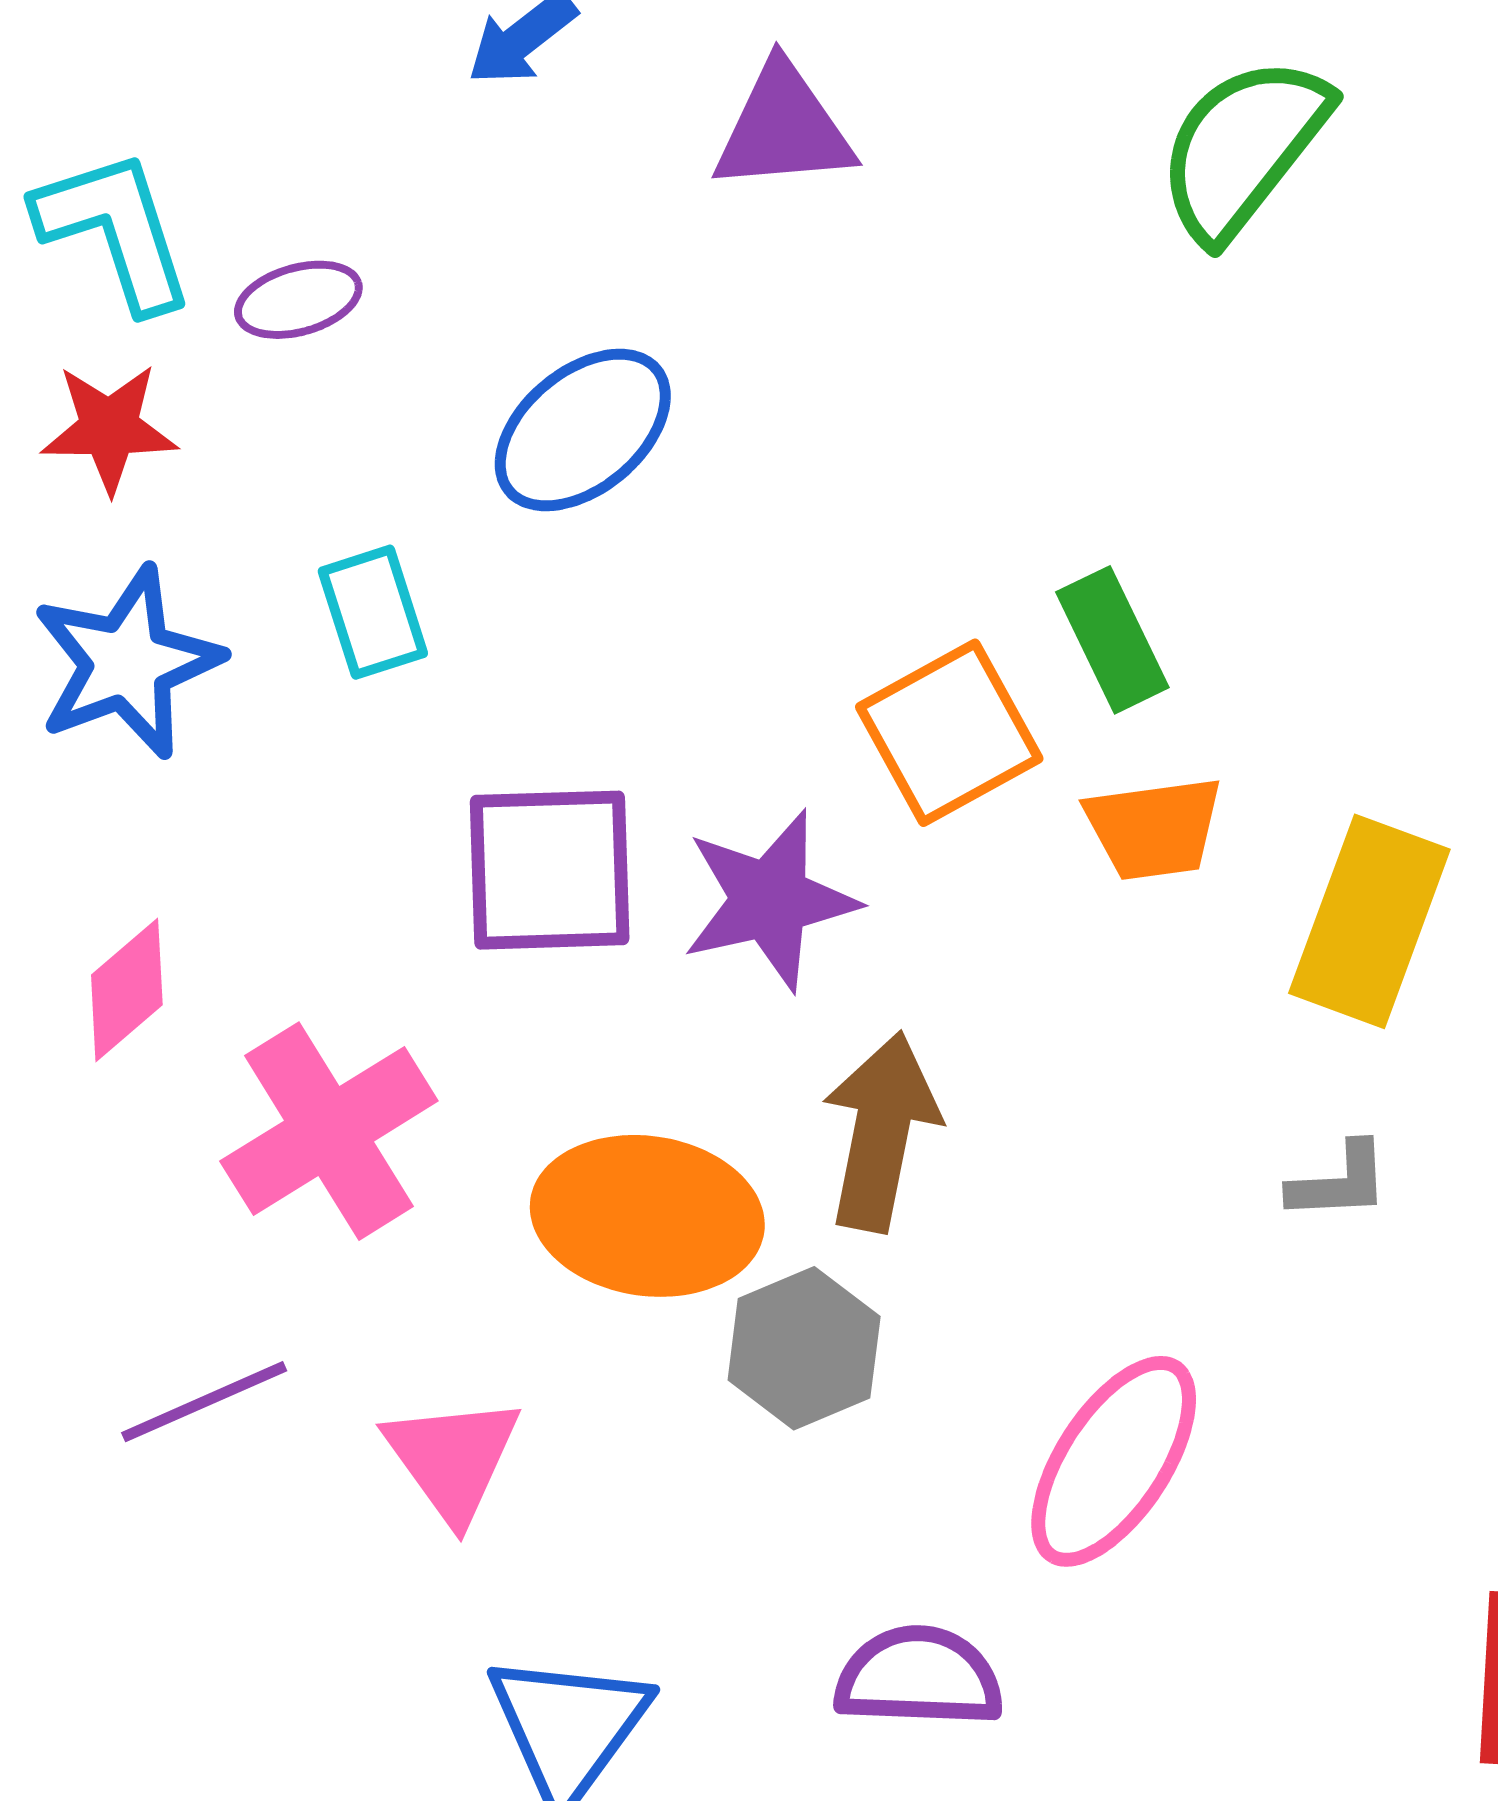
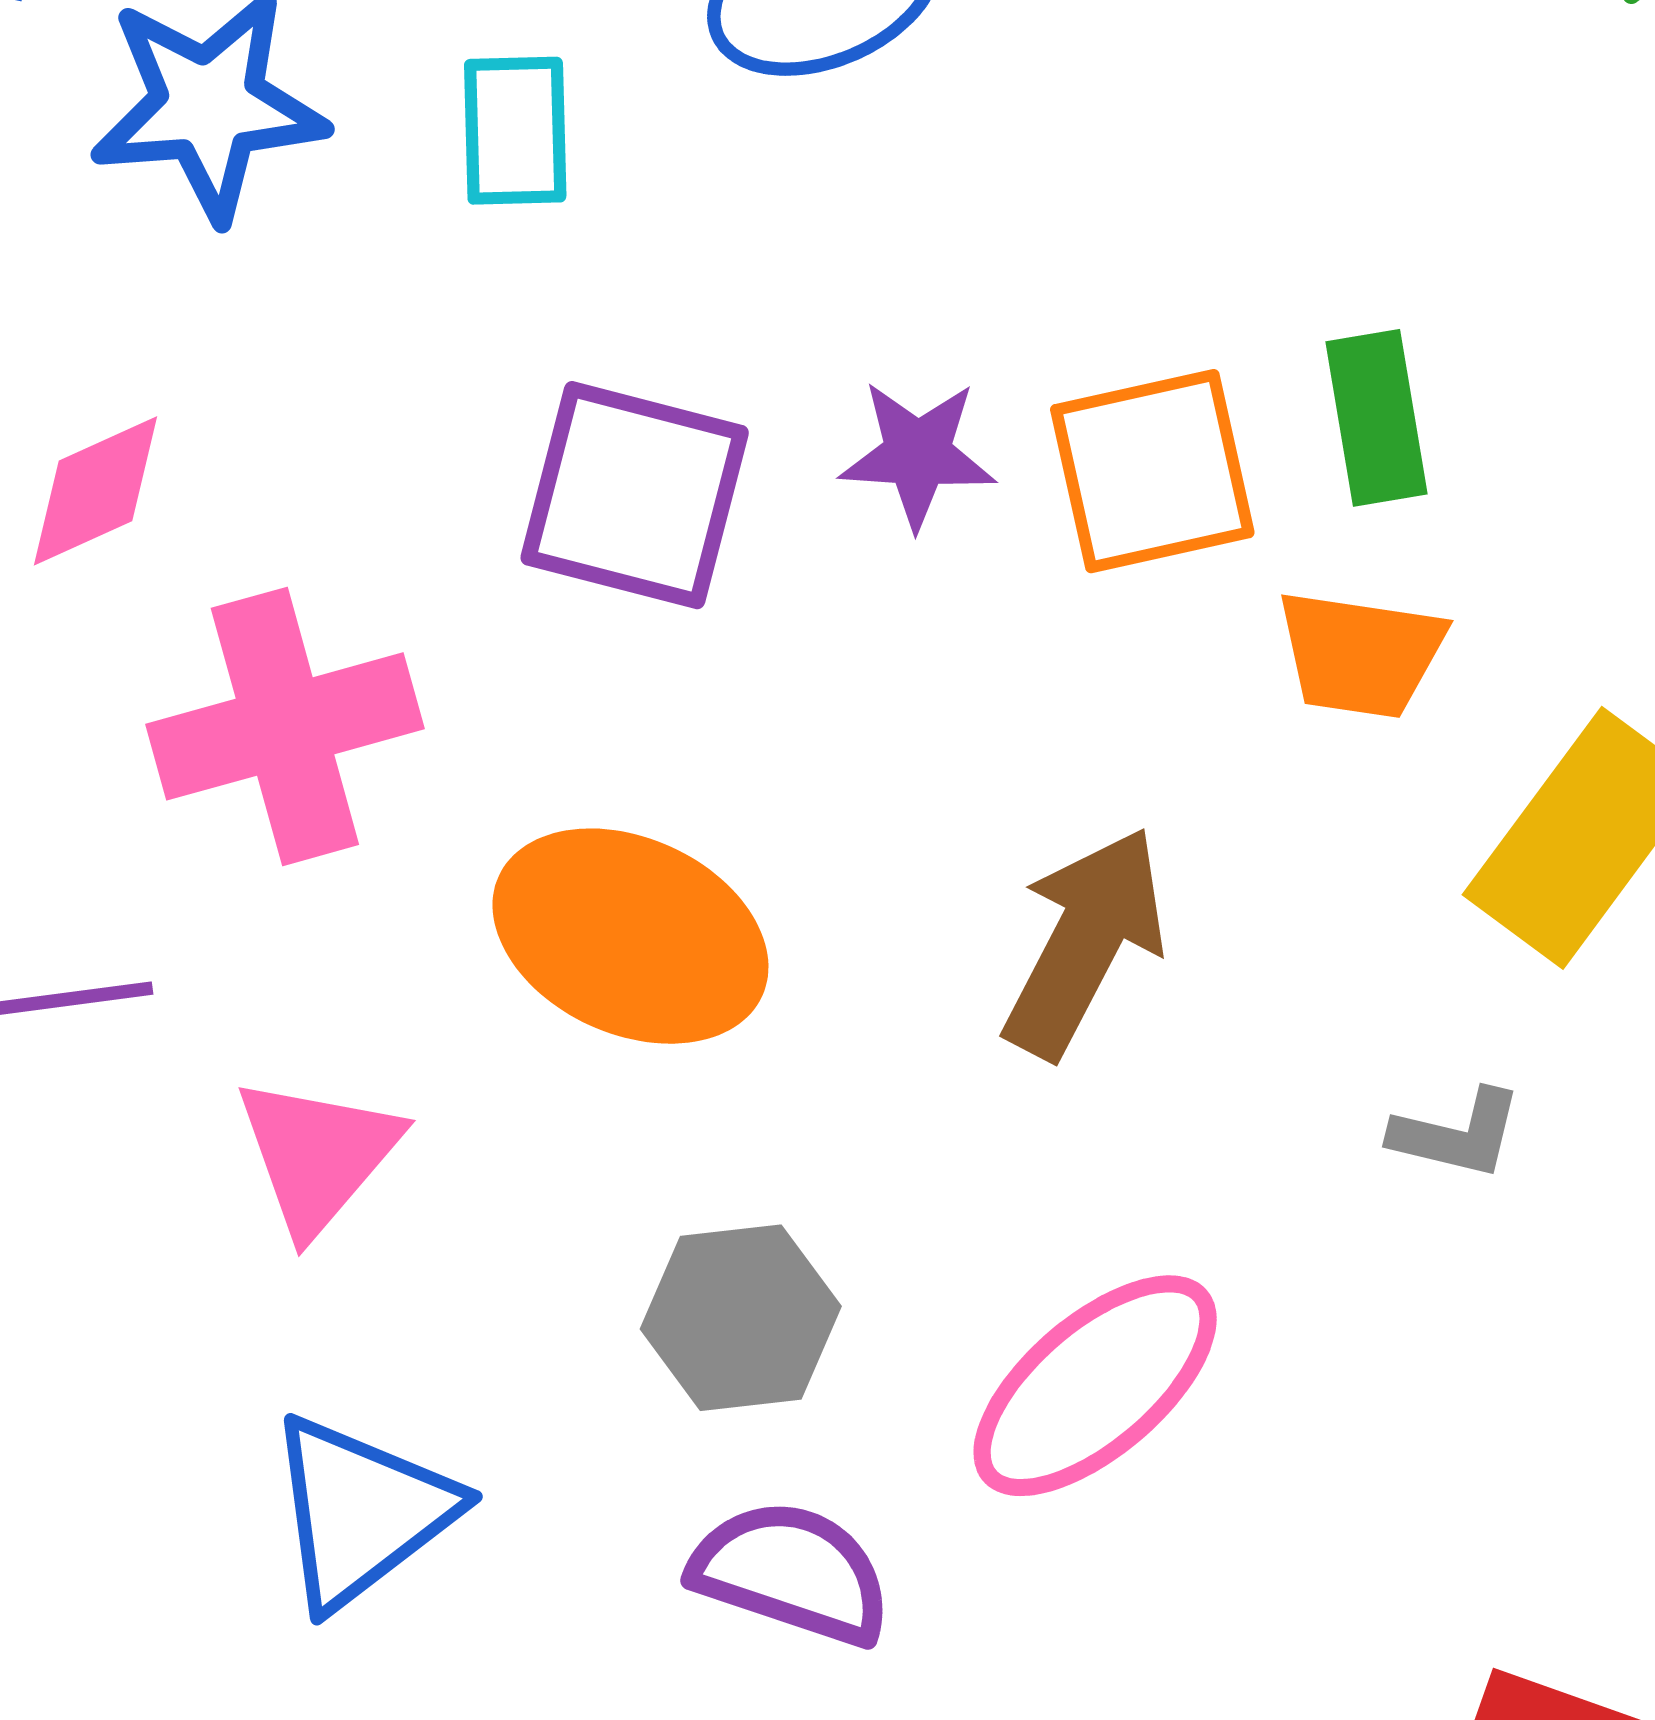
purple star: (770, 900) -> (918, 454), moved, size x0.7
brown arrow: (881, 1132) -> (1085, 942), moved
gray hexagon: (804, 1348) -> (741, 1318), moved

